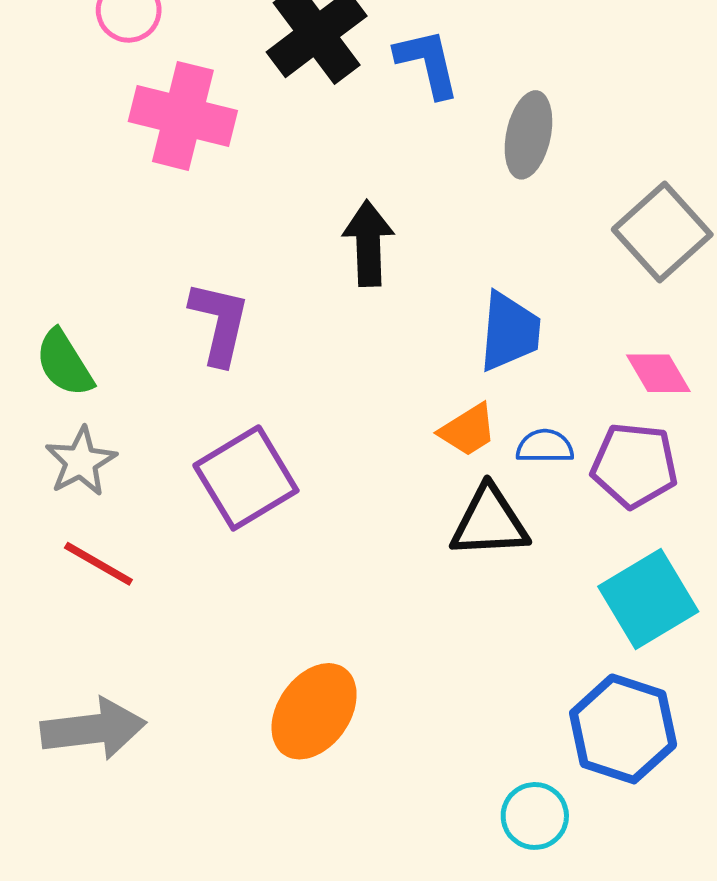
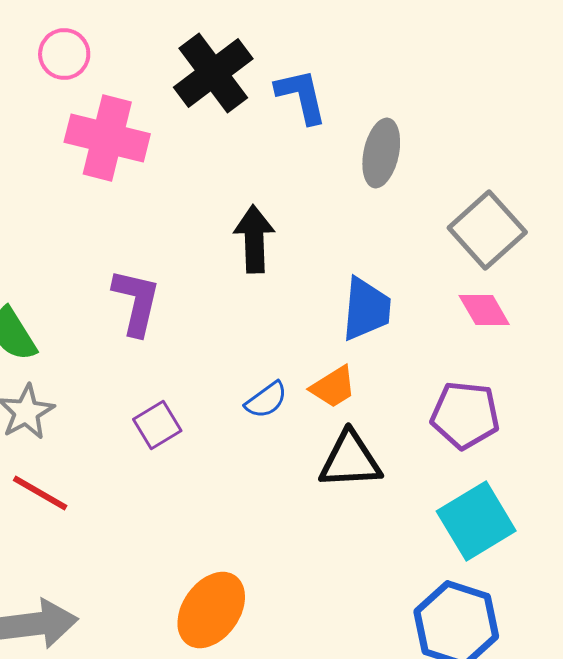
pink diamond: (658, 373) -> (484, 310), moved
blue semicircle: (545, 446) -> (266, 400), moved, turned 144
purple square: (246, 478) -> (157, 425), size x0.6

